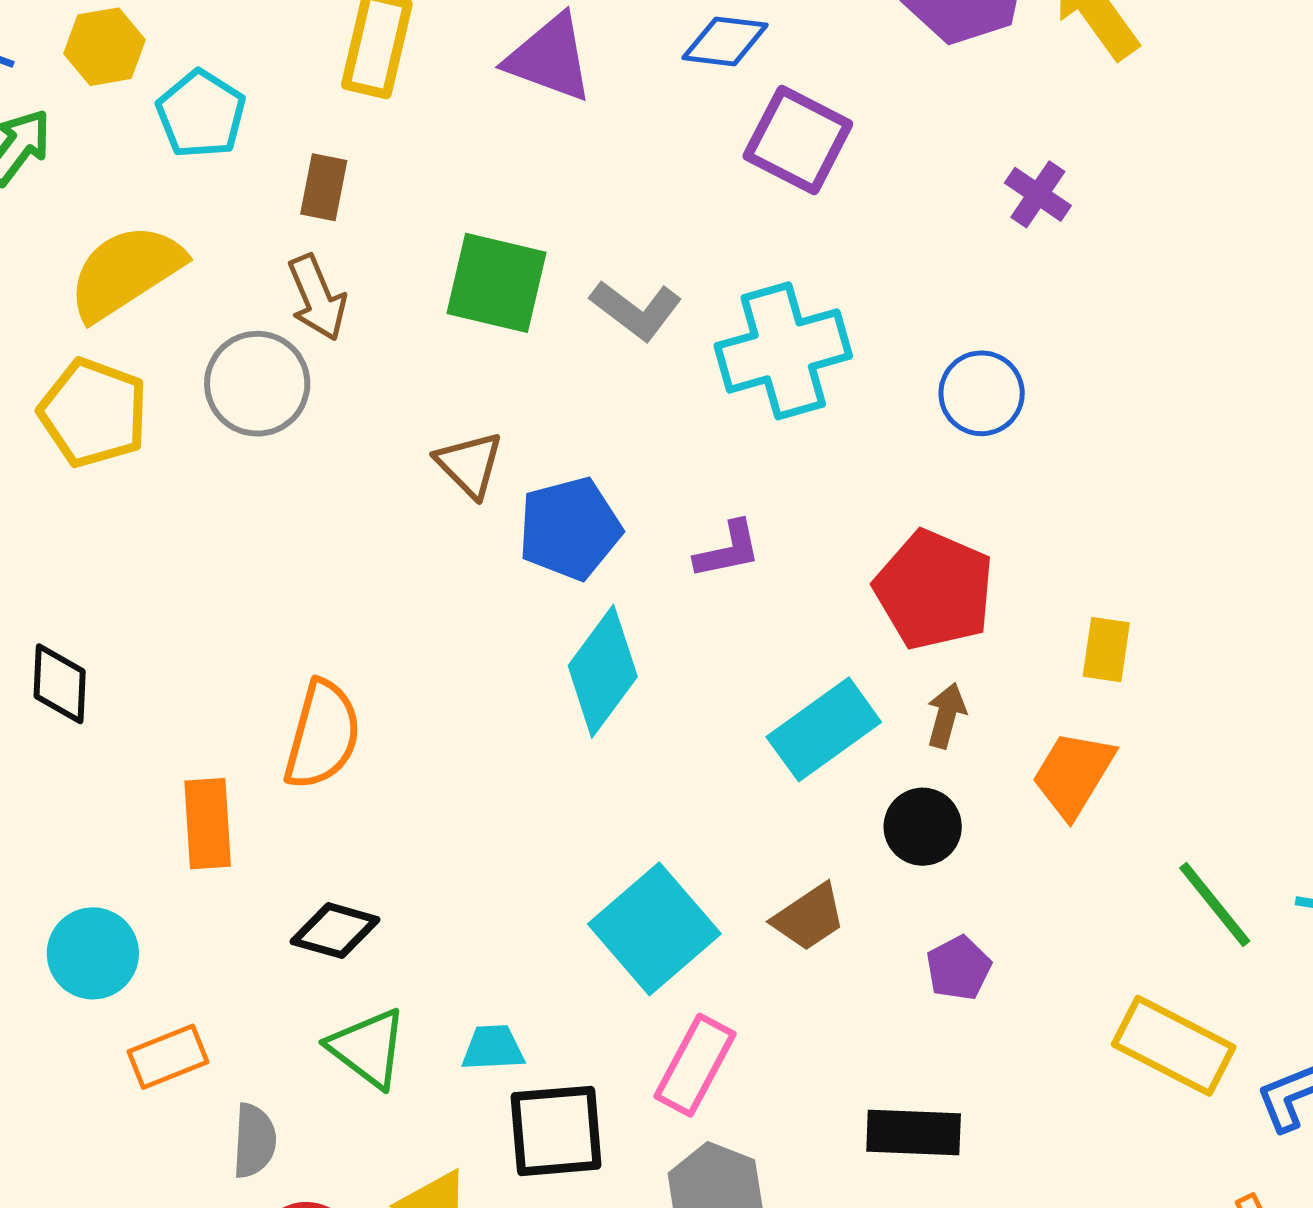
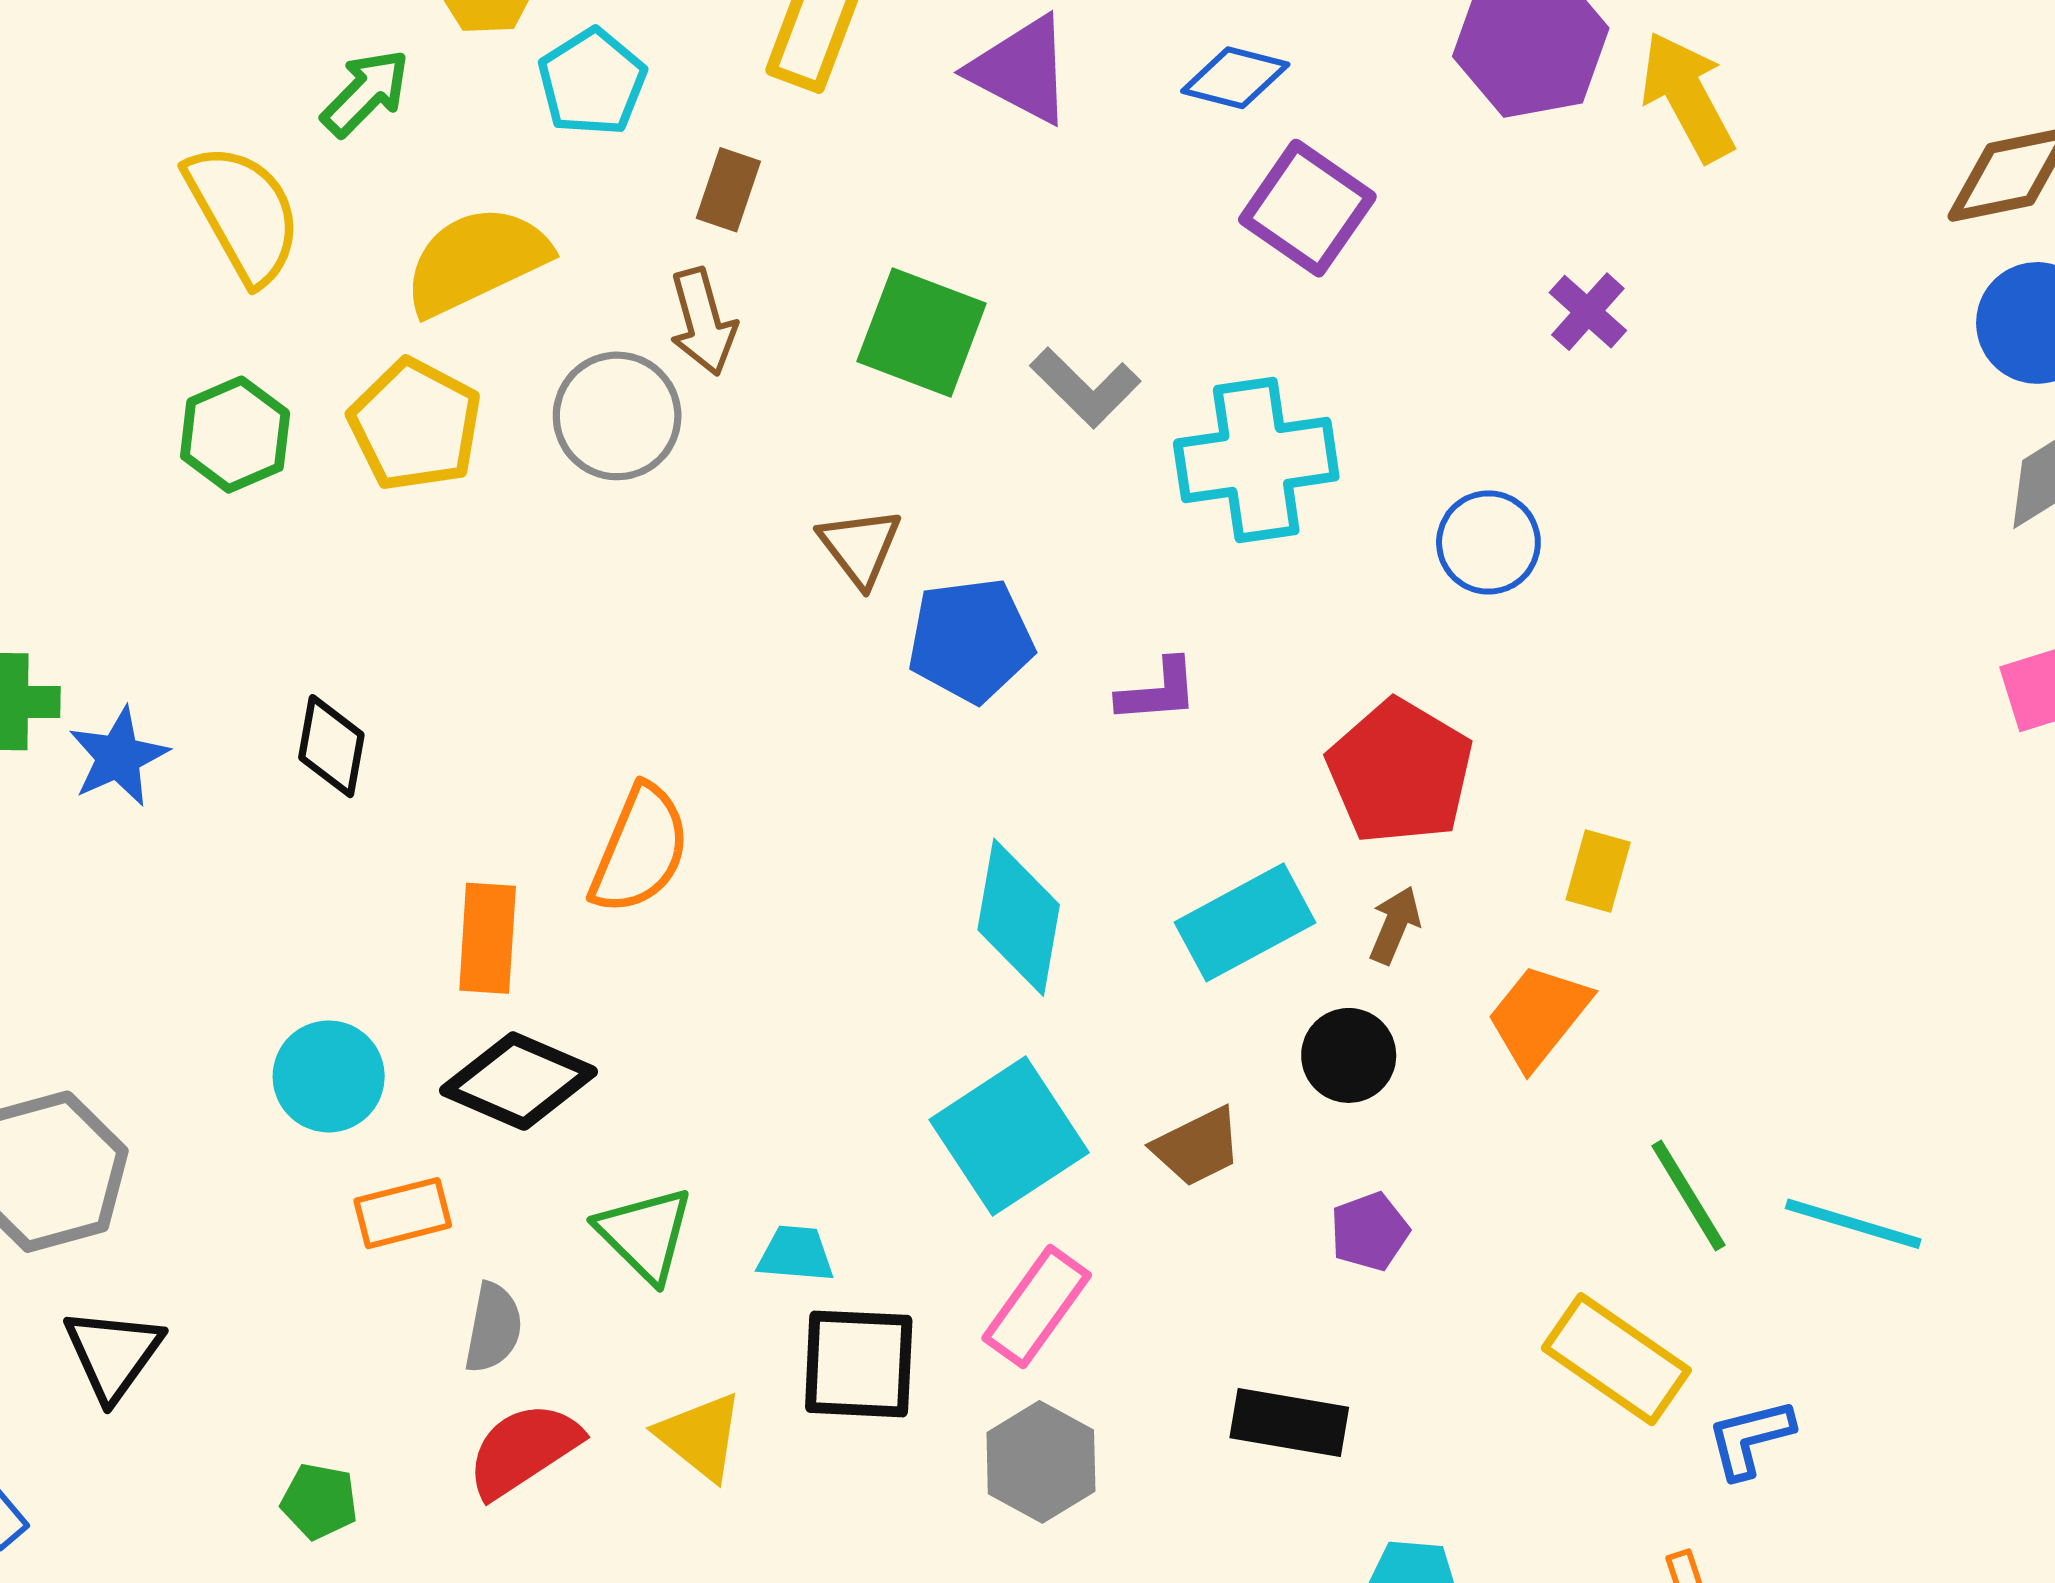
cyan diamond: (603, 671) -> (1019, 917), moved, turned -34
black diamond: (335, 931) -> (518, 1081), moved, size x1.4

